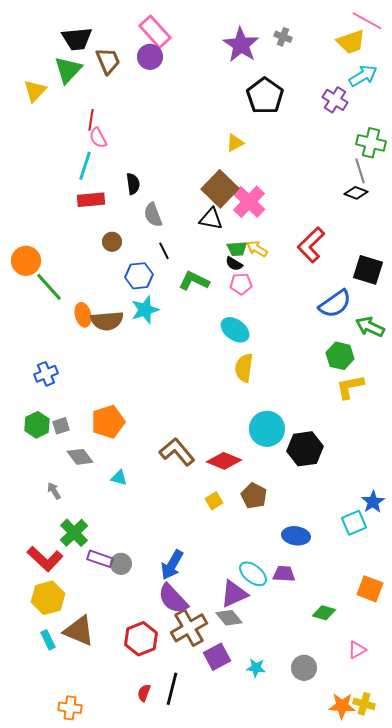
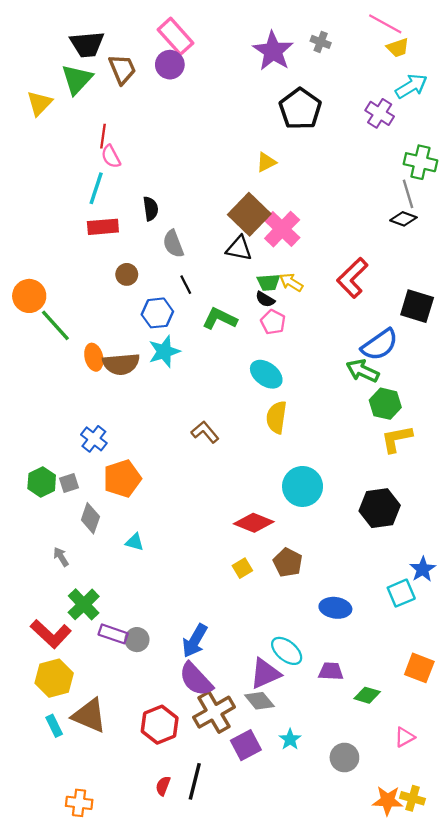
pink line: (367, 21) -> (385, 24), moved
yellow trapezoid: (351, 42) -> (398, 48), size x0.7
pink pentagon: (241, 284) -> (273, 322), turned 30
green arrow: (370, 327) -> (363, 371), moved
blue cross: (46, 374) -> (94, 439), moved, turned -30
black hexagon: (305, 449) -> (380, 508), moved
brown L-shape: (177, 452) -> (205, 432), moved, size x0.7
gray diamond: (80, 457) -> (90, 518), turned 56
purple trapezoid: (284, 574) -> (331, 671), moved
cyan star: (256, 668) -> (290, 739), moved, turned 30

